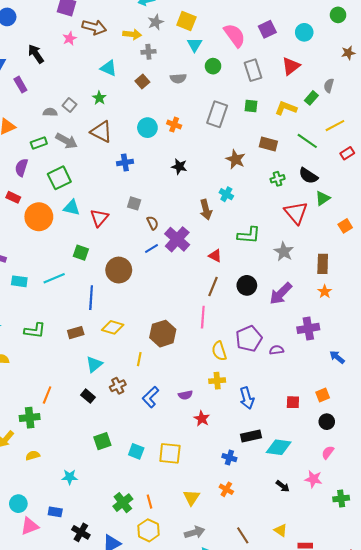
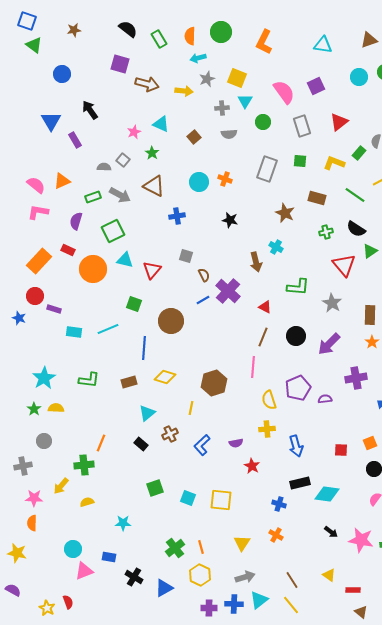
cyan circle: (304, 32) -> (359, 77), moved
pink star: (70, 38) -> (134, 132), moved
gray cross: (148, 52) -> (222, 108), moved
pink star: (313, 479) -> (361, 540), moved, size x1.4

